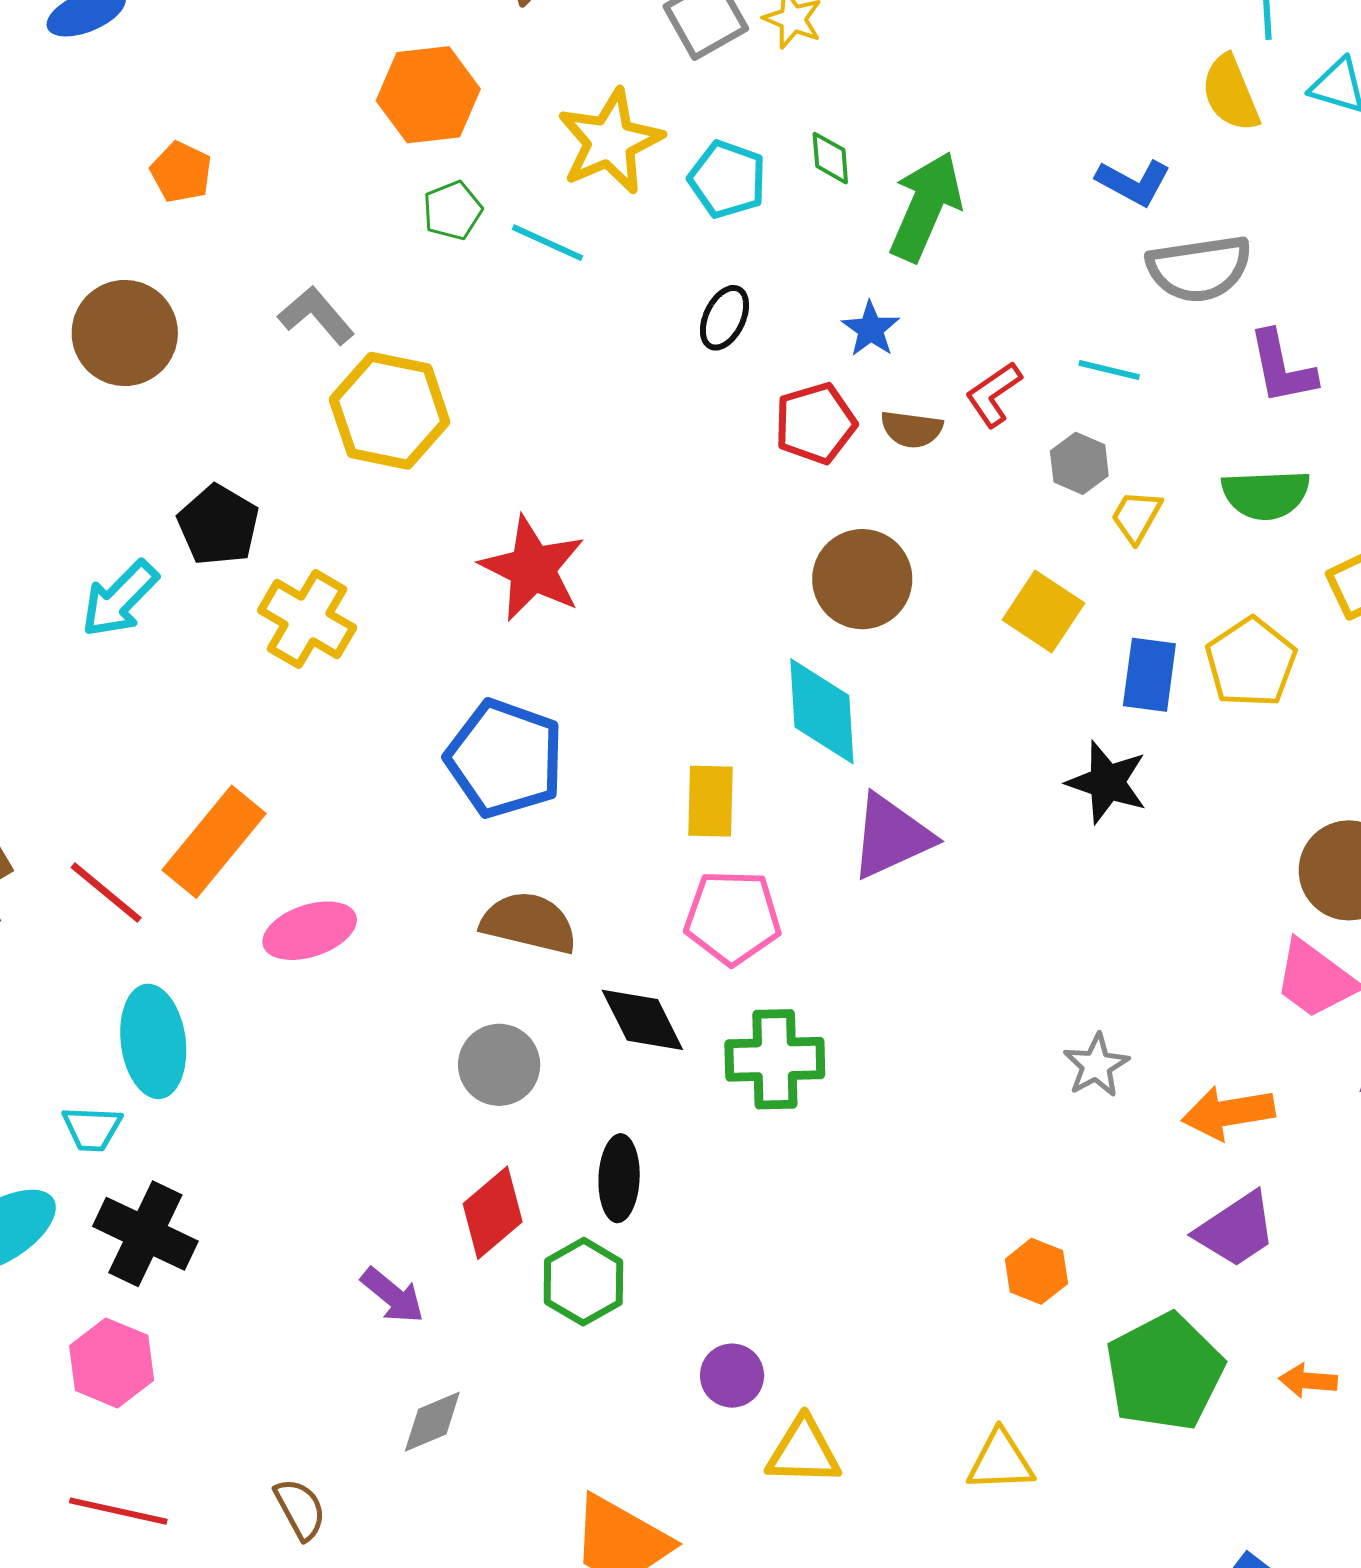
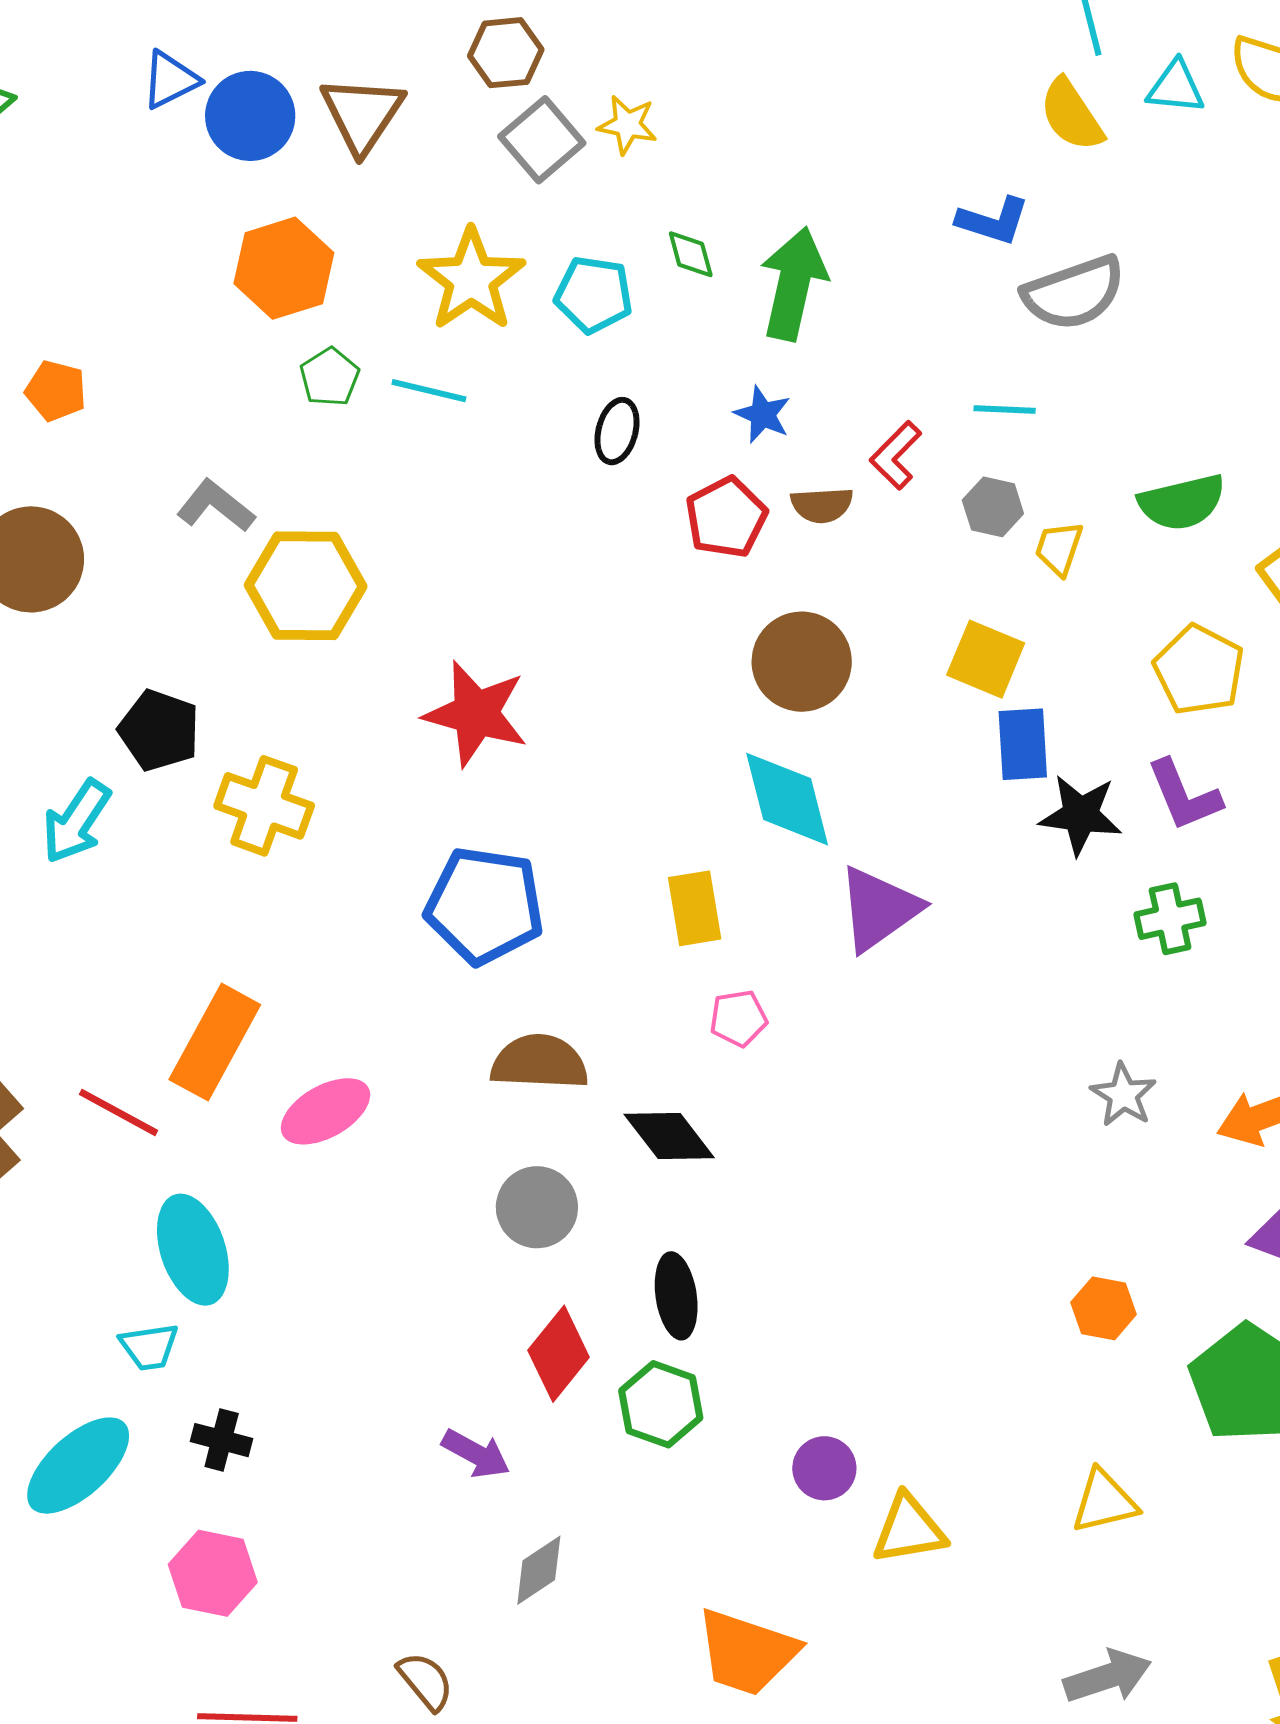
purple L-shape: (1282, 367) -> (1184, 795), moved
blue rectangle: (1149, 675) -> (1023, 744), moved
pink pentagon: (733, 917) -> (738, 1018), size x0.6
green cross: (775, 1059) -> (1170, 919), moved, size x0.7
black cross: (145, 1234) -> (222, 1440), size x0.6

